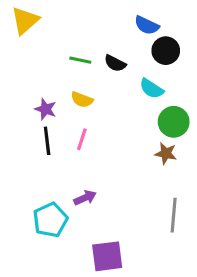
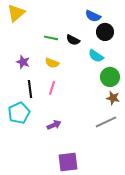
purple star: (45, 109) -> (23, 62), moved
brown star: (166, 153) -> (113, 98), moved
gray line: (174, 215) -> (106, 122), moved, turned 60
cyan pentagon: (50, 220) -> (19, 113), moved

